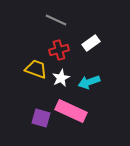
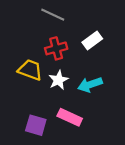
pink rectangle: (71, 111) -> (70, 117), size x0.7

